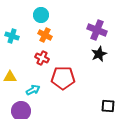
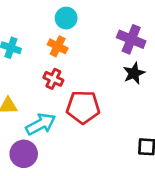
cyan circle: (41, 15) -> (66, 18), moved
cyan arrow: (33, 90) -> (41, 124), size x1.5

